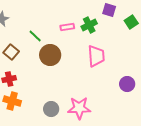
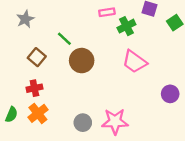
pink rectangle: (67, 27) -> (107, 12), moved
pink trapezoid: (96, 56) -> (135, 62), turned 130
orange cross: (12, 101) -> (38, 113), turned 36

